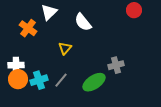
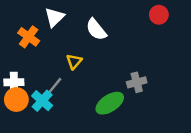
cyan cross: (39, 80) -> (42, 101), turned -30
gray line: (61, 80) -> (54, 86), moved

